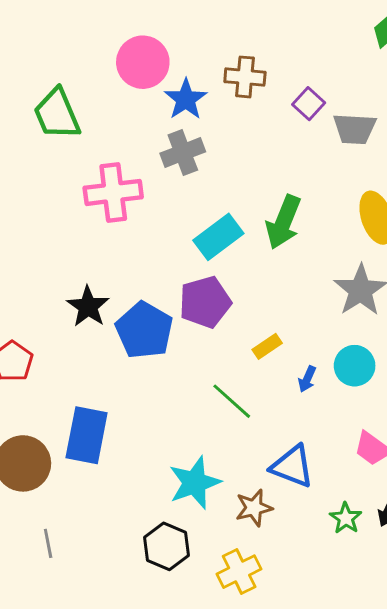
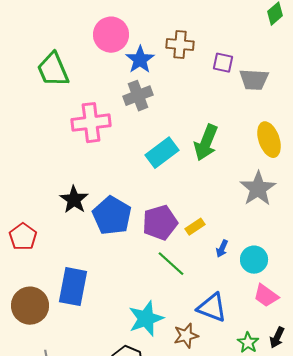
purple square: (309, 104) -> (223, 63), turned -30
purple pentagon: (205, 302) -> (160, 223), moved
cyan circle: (355, 366) -> (254, 260), moved

